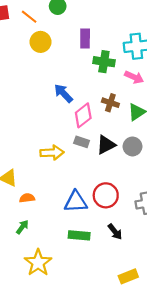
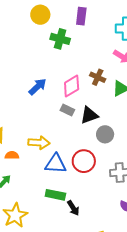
green cross: (104, 62) -> (60, 39), moved
blue arrow: (63, 93) -> (38, 87), moved, turned 84
gray circle: (132, 146) -> (105, 134), moved
yellow arrow: (52, 153) -> (39, 143), moved
black arrow: (115, 232) -> (73, 208), moved

